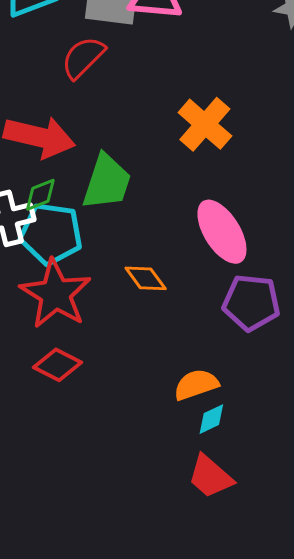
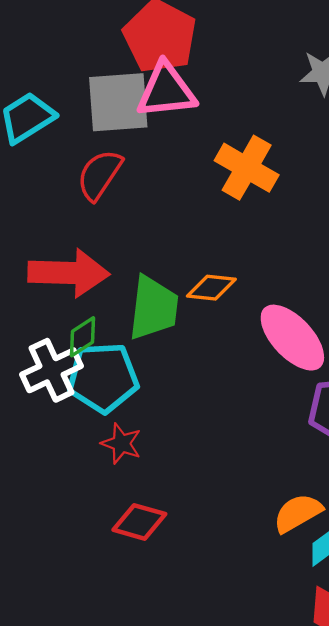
orange cross: (205, 124) -> (247, 168), moved
orange diamond: (146, 278) -> (211, 288), moved, turned -36
red star: (56, 294) -> (121, 444), size x0.5

